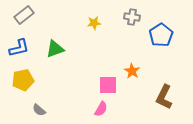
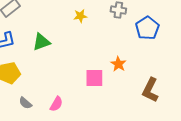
pink semicircle: (101, 109) -> (56, 104), moved

